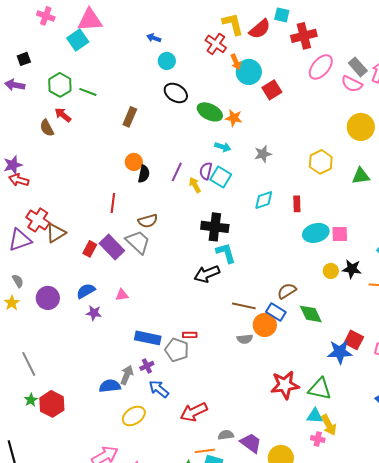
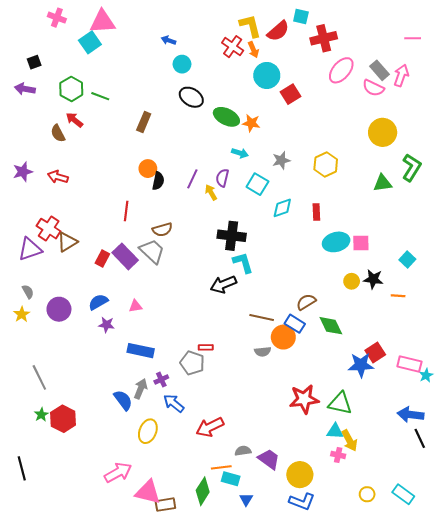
orange arrow: (236, 62) -> (253, 50), moved
yellow hexagon: (321, 162) -> (326, 164), moved
cyan square: (221, 177) -> (257, 184), moved
red arrow: (19, 180) -> (58, 177), moved
blue rectangle: (148, 338) -> (141, 351), moved
red square: (354, 340) -> (375, 353), turned 30
blue semicircle: (110, 386) -> (123, 400), turned 60
yellow ellipse: (134, 416) -> (148, 431), turned -35

